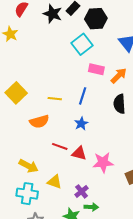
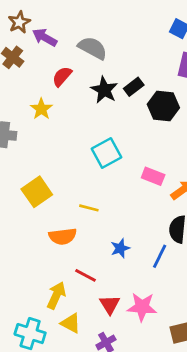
cyan square: (82, 44) -> (106, 153), moved
blue line: (83, 96) -> (160, 256), moved
red triangle: (79, 153) -> (110, 305), moved, turned 35
yellow arrow: (29, 166) -> (56, 295), moved, turned -102

